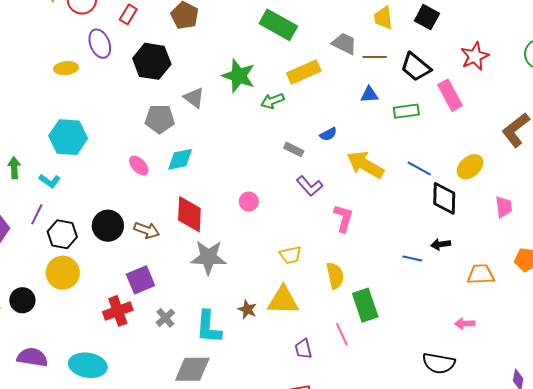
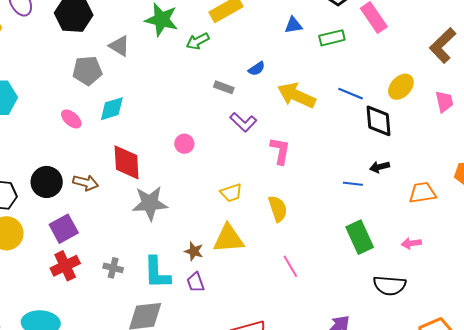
pink trapezoid: (504, 207) -> (444, 102), moved
purple square: (141, 280) -> (64, 229), moved
green rectangle: (365, 305) -> (360, 237), moved
gray cross: (165, 318) -> (113, 268), turned -30
purple trapezoid: (303, 349) -> (196, 282), moved

